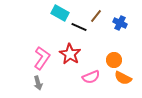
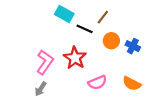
blue cross: (120, 23) -> (133, 46), moved
orange circle: (114, 60) -> (111, 41), moved
gray arrow: (38, 83) -> (41, 89), turned 48

